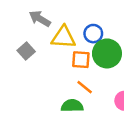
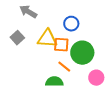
yellow triangle: (63, 37) -> (47, 39), moved
green circle: (107, 53) -> (82, 53), moved

